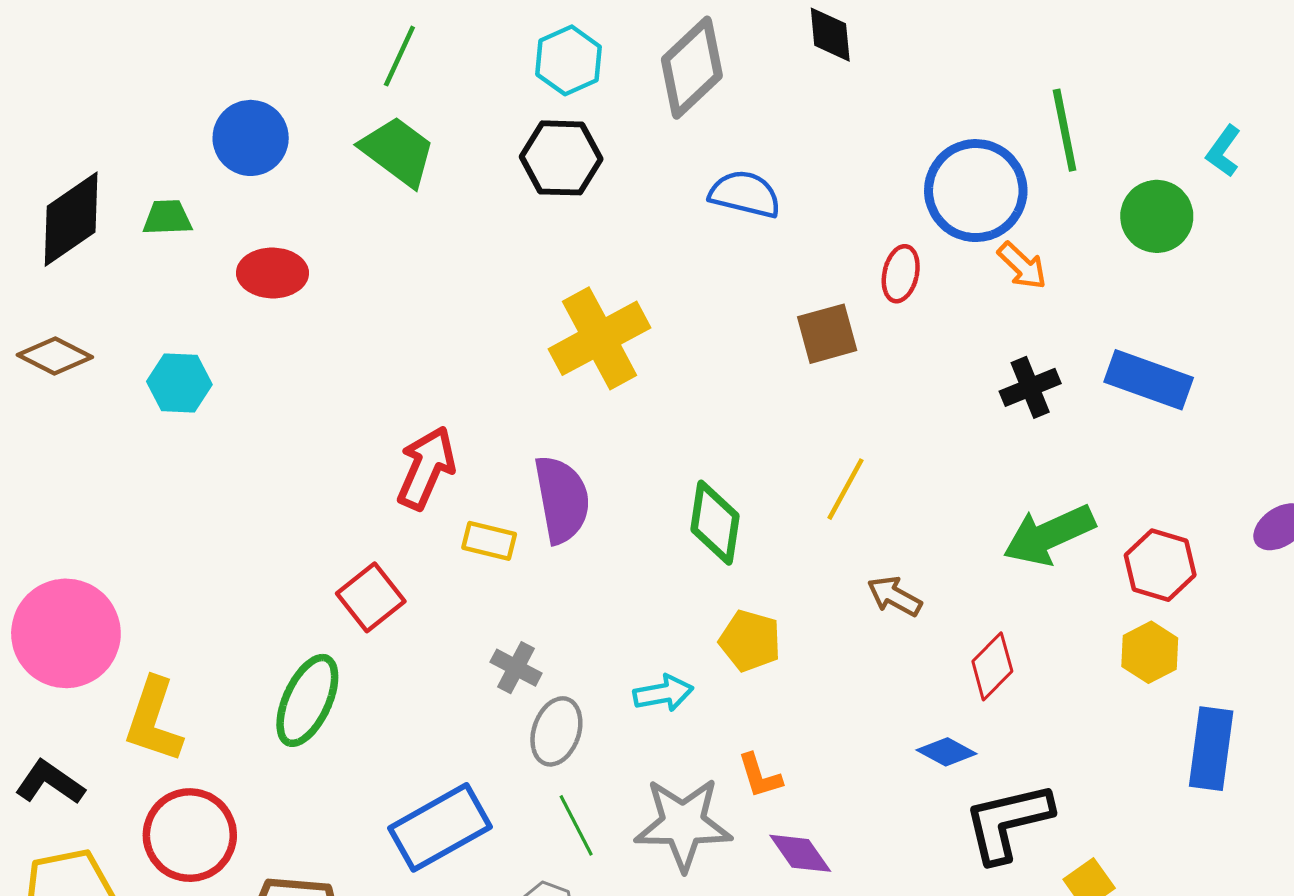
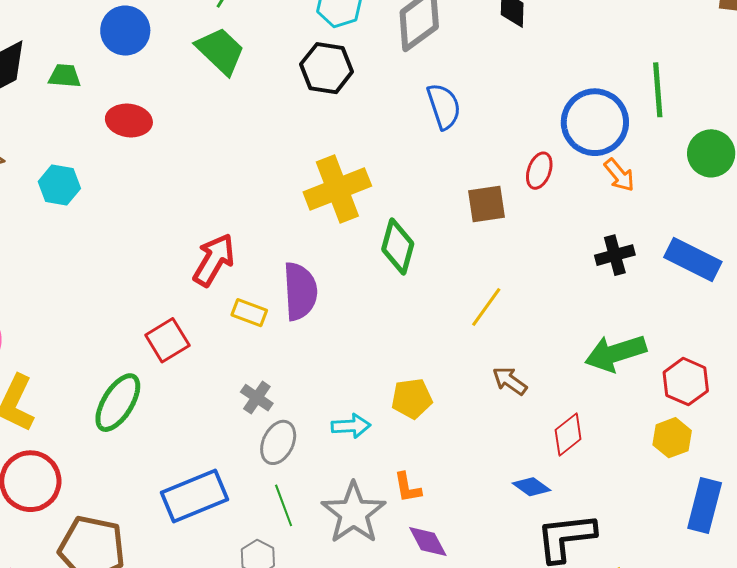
blue semicircle: (745, 194) -> (444, 106), turned 51
green diamond: (715, 523) -> (398, 247), moved
yellow pentagon: (750, 641) -> (412, 399), turned -30
gray star: (683, 824) -> (354, 513), turned 30

